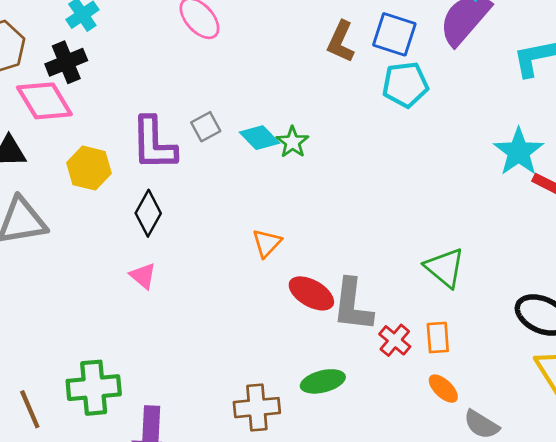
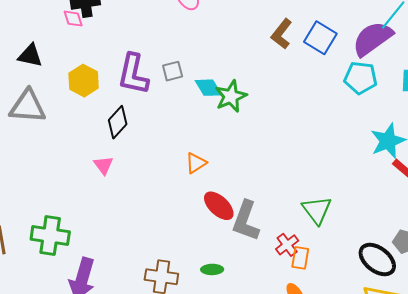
cyan pentagon: (405, 85) -> (361, 78), moved
pink diamond: (44, 101) -> (73, 19), moved, size x0.5
green star: (292, 142) -> (231, 96), size x1.4
red cross: (395, 340) -> (287, 245), moved
green ellipse: (323, 381) -> (212, 269), size x0.7

